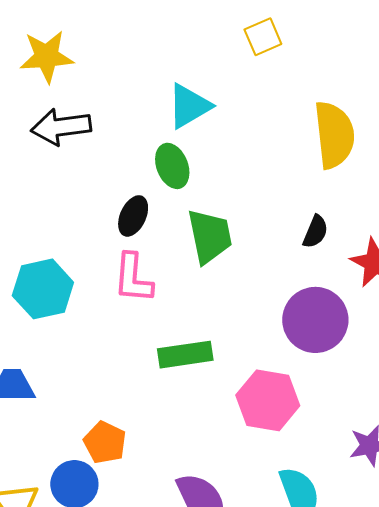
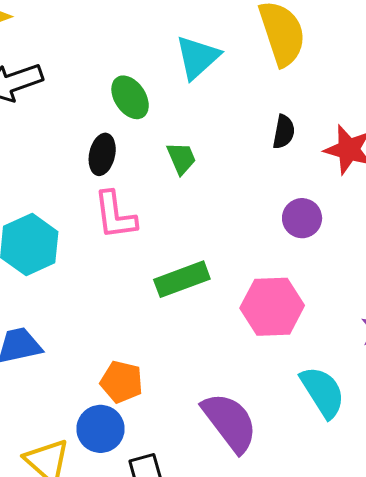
cyan triangle: (189, 106) -> (197, 57), moved
green trapezoid: (210, 236) -> (181, 158), size x0.6
purple circle: (315, 320) -> (302, 218), size x0.6

